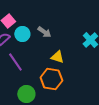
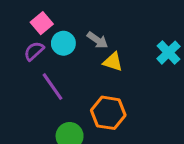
yellow triangle: (57, 57) -> (113, 62), moved

